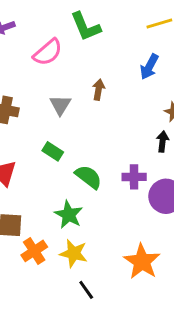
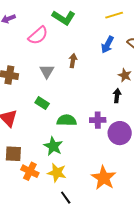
green L-shape: (86, 27) -> (64, 18), turned -35
green semicircle: (88, 177) -> (67, 120), turned -36
orange cross: (34, 251) -> (30, 171), turned -30

